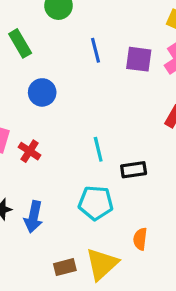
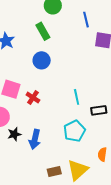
green rectangle: (20, 43) -> (43, 31), moved
blue line: (95, 50) -> (86, 20), moved
cyan pentagon: (96, 203) -> (74, 131), turned -30

